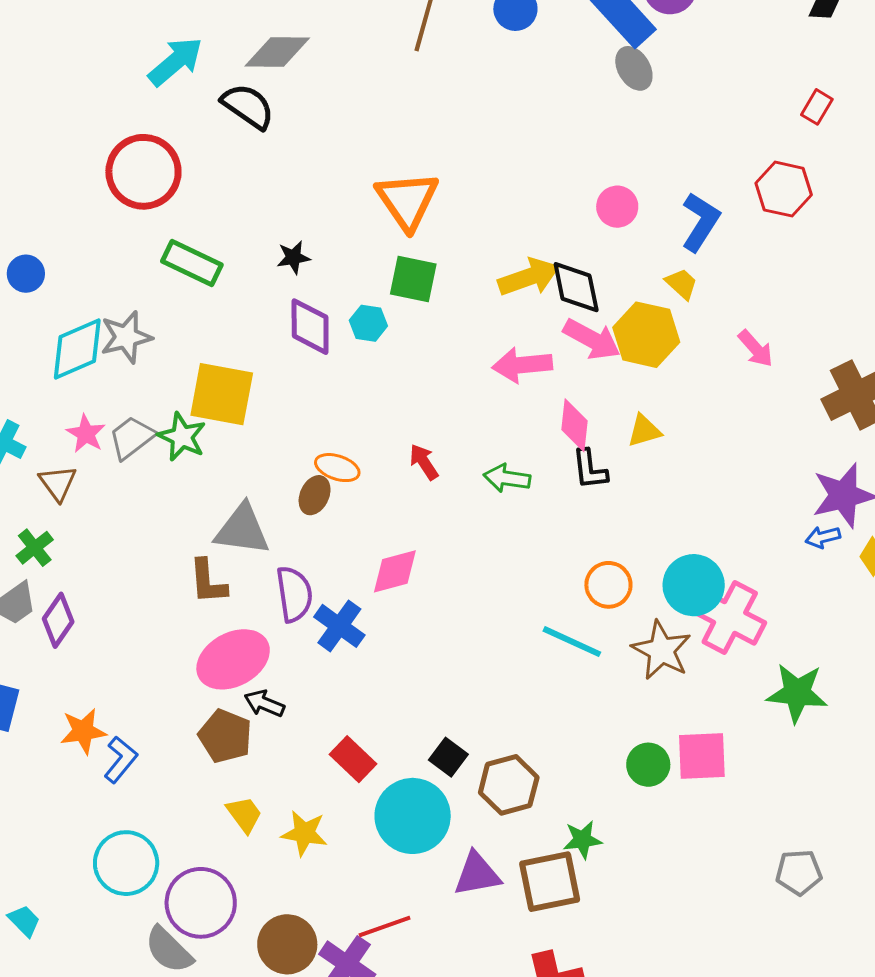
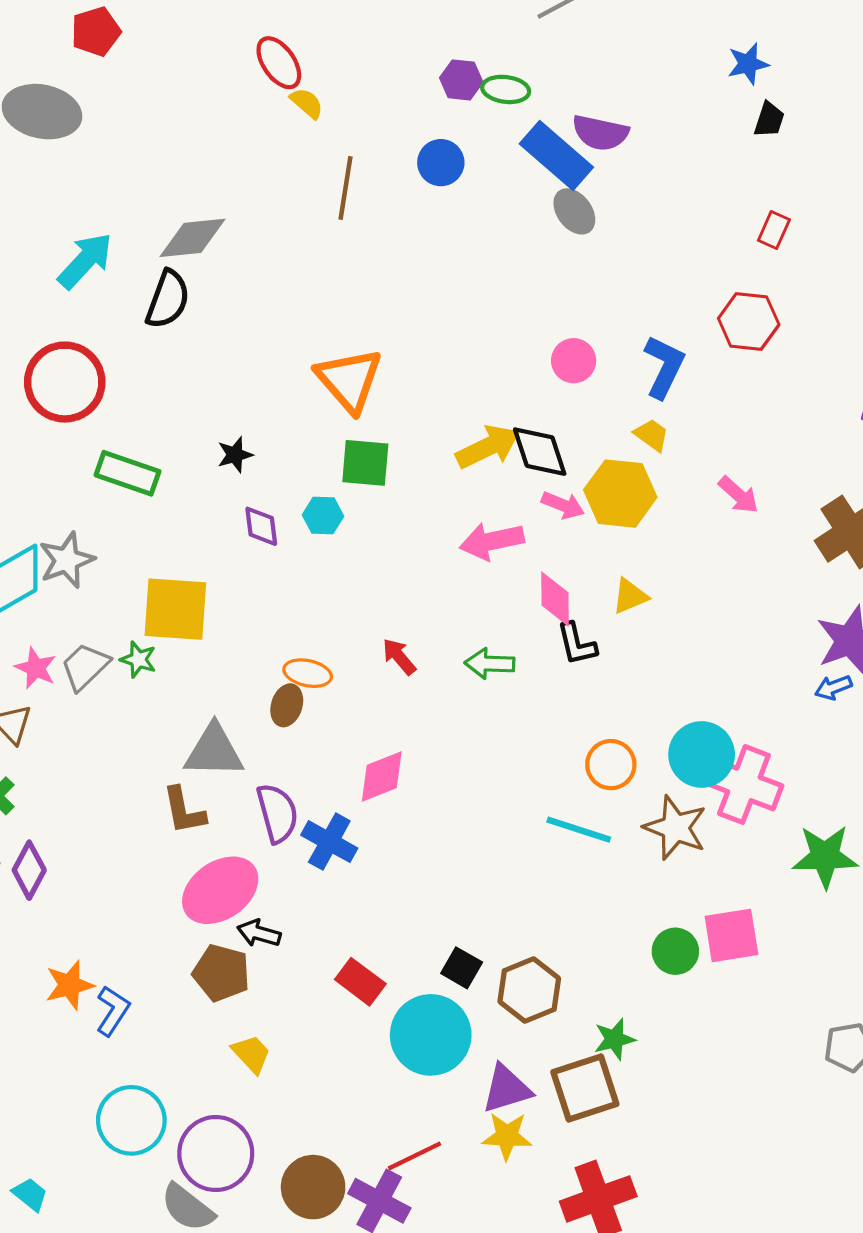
black semicircle: (248, 106) -> (168, 299), turned 82
purple diamond: (310, 327) -> (261, 526), size x0.7
pink arrow: (592, 339) -> (563, 505), size x0.7
green star: (182, 437) -> (138, 659), size x0.7
yellow star: (304, 833) -> (507, 1136), moved

